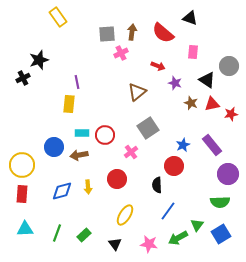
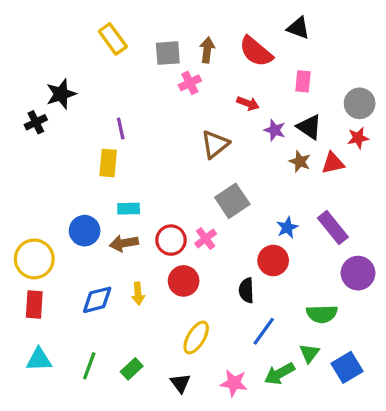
yellow rectangle: (58, 17) -> (113, 39), moved
black triangle: (207, 80) -> (309, 127), moved
red star: (231, 114) -> (358, 138), moved
red circle: (105, 135) -> (171, 240), moved
green semicircle: (220, 202) -> (322, 314), moved

